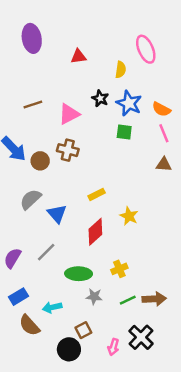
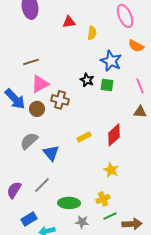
yellow semicircle: (121, 70) -> (92, 33), moved
black star: (100, 98) -> (87, 80), moved
orange semicircle: (161, 109) -> (136, 46), moved
pink triangle: (69, 114) -> (40, 84), moved
yellow star: (129, 216) -> (111, 170), moved
red diamond: (95, 232) -> (114, 135), moved
blue rectangle: (19, 297) -> (29, 219), moved
green line: (128, 300) -> (110, 216), moved

